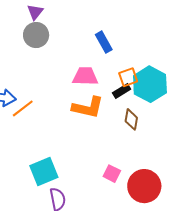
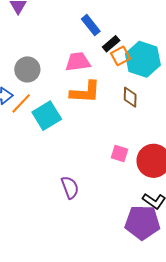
gray circle: (36, 35) -> (27, 69), moved
black rectangle: (122, 91) -> (111, 44), moved
cyan square: (44, 172) -> (47, 116), moved

